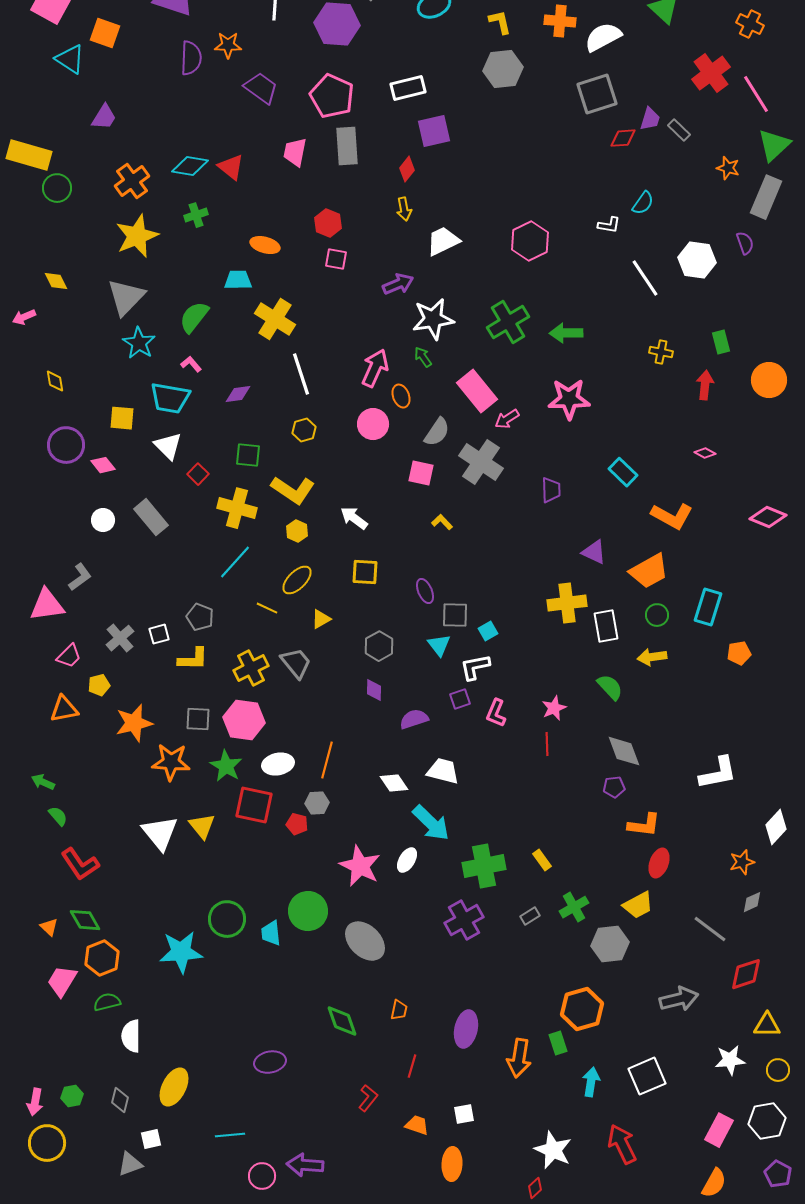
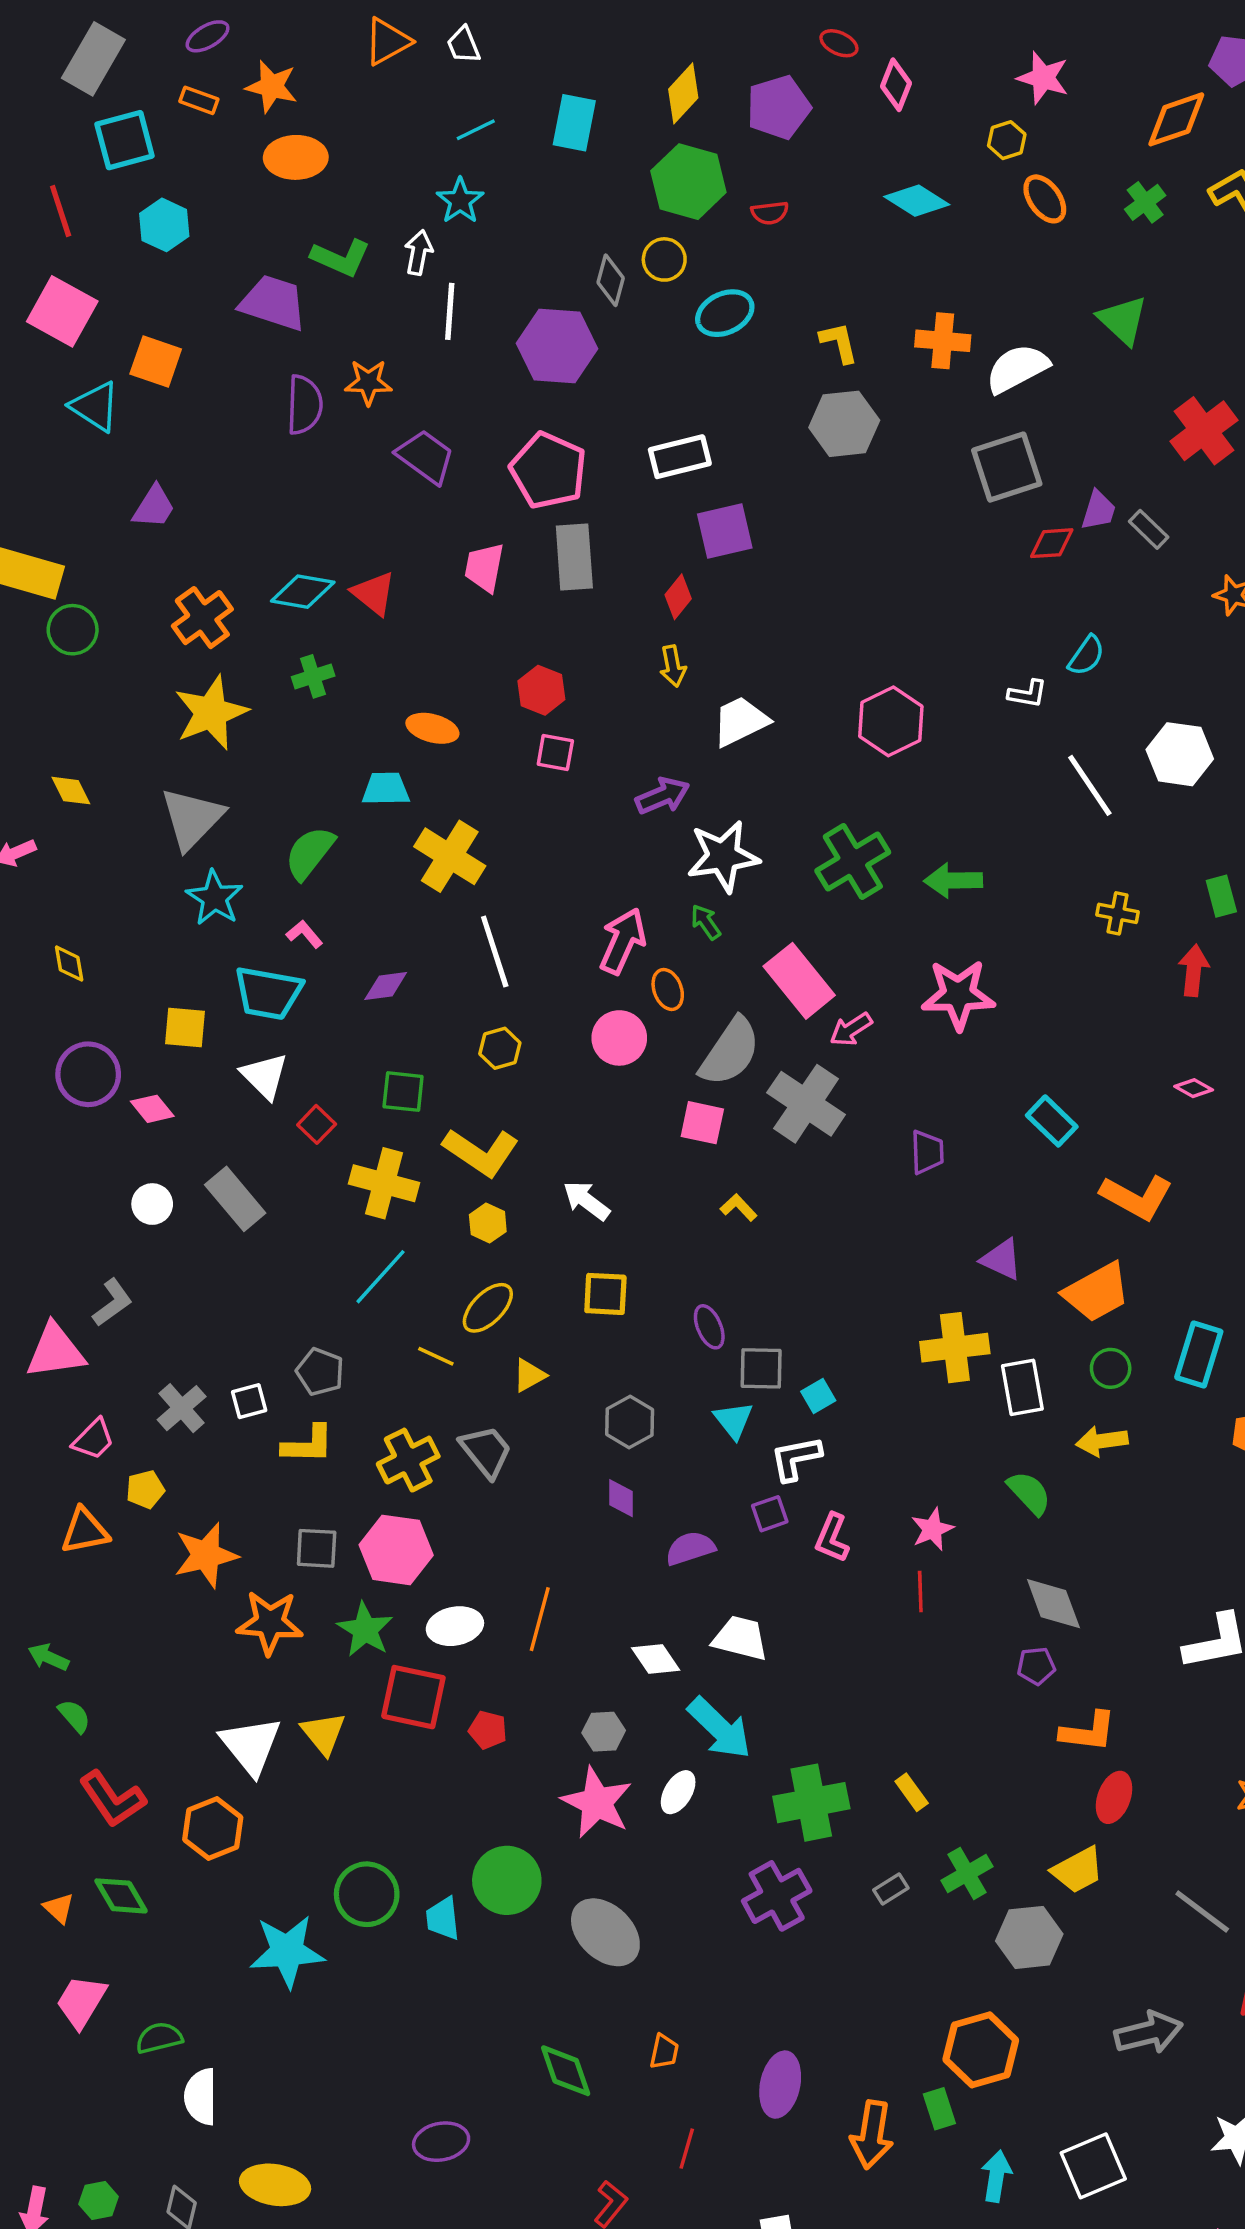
gray semicircle: (437, 432) -> (730, 1052), size x1.4
gray hexagon: (317, 803) -> (604, 1732), moved
orange hexagon: (102, 958) -> (213, 1828), moved
yellow ellipse: (174, 1087) -> (275, 2185), turned 72

